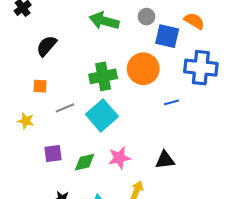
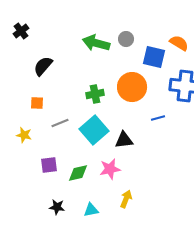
gray circle: (147, 17) -> (126, 39), moved
green cross: (103, 76) -> (95, 94), size x0.7
black triangle: (165, 160) -> (124, 140), moved

